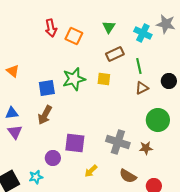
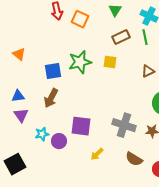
green line: (139, 66) -> (145, 37), moved
cyan star: (36, 177) -> (42, 134), moved

